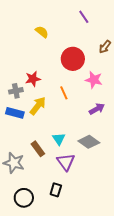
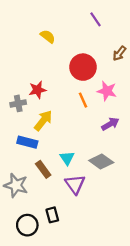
orange line: (64, 93) -> (83, 100), moved
blue rectangle: (15, 113) -> (27, 142), moved
black rectangle: (56, 190) -> (52, 215), moved, turned -32

